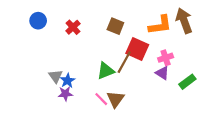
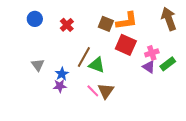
orange L-shape: (160, 25) -> (127, 21), moved
brown line: (124, 62) -> (84, 57), moved
green triangle: (106, 71) -> (97, 65), turned 42
gray triangle: (56, 76) -> (38, 65), moved
green rectangle: (187, 82) -> (168, 64), moved

